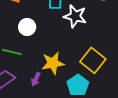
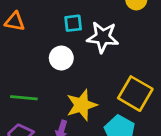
white circle: (27, 27) -> (61, 58), moved

